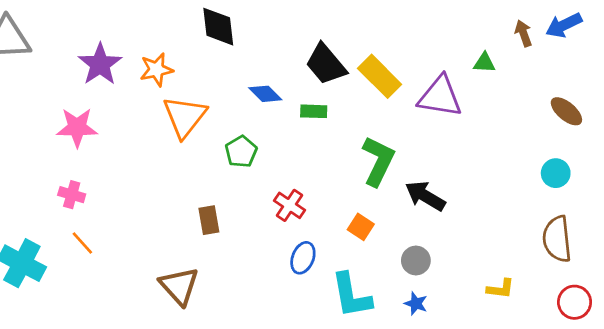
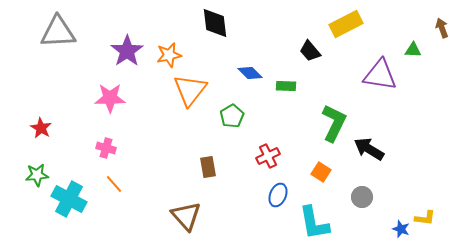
black trapezoid: (326, 64) -> (310, 51), moved, size x0.7
yellow rectangle: (380, 76) -> (346, 24), moved, turned -72
red cross: (289, 205) -> (268, 156), turned 30
blue star: (416, 304) -> (401, 229), moved

